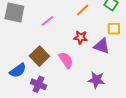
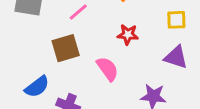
purple triangle: (102, 46) -> (176, 57), moved
brown square: (39, 56) -> (66, 48), moved, turned 30

